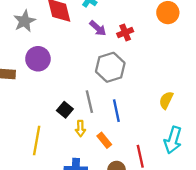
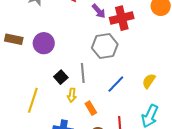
red cross: (125, 33) -> (122, 18), size x1.6
purple circle: (38, 59) -> (44, 43), moved
blue line: (116, 111) -> (116, 84), moved, turned 48

